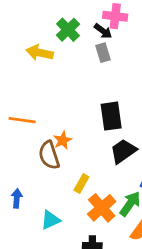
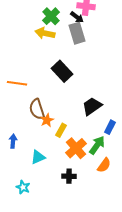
yellow arrow: (40, 53) -> (45, 33), moved
gray rectangle: (103, 53) -> (77, 33), size x1.5
black rectangle: (111, 116) -> (62, 71), moved, turned -35
orange star: (63, 140) -> (47, 120), moved

